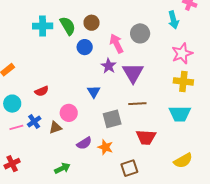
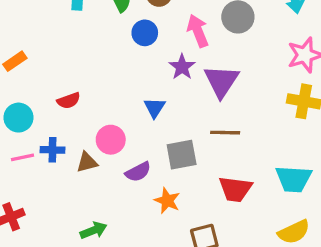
cyan trapezoid: (180, 114) -> (294, 179), moved
blue cross: (34, 122) -> (52, 150), turned 32
purple semicircle: (84, 143) -> (138, 172), moved

